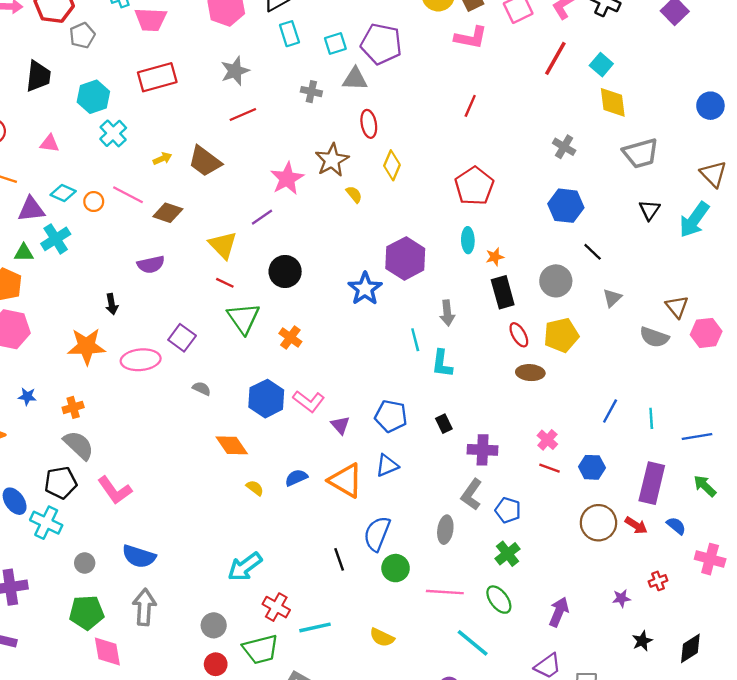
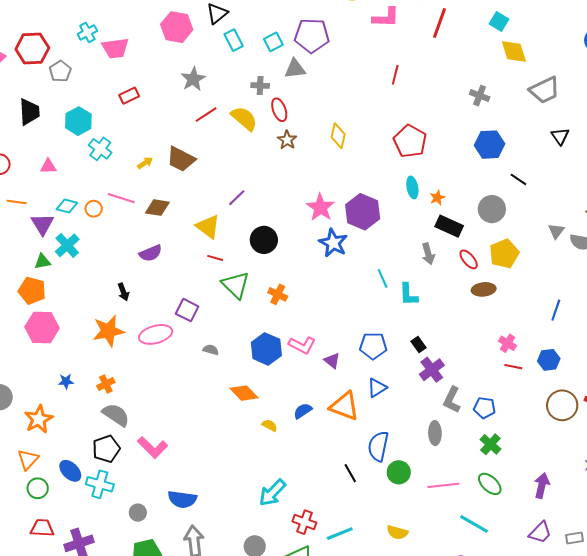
red line: (555, 58) -> (439, 23), moved
red rectangle: (157, 77) -> (129, 96), size x0.6
red ellipse: (369, 124) -> (279, 110), moved
brown star: (332, 160) -> (287, 140), size x0.7
pink star: (287, 178) -> (320, 207), moved
yellow semicircle: (354, 194) -> (244, 118), moved, size x1.8
purple triangle: (31, 209) -> (42, 224), turned -45
black rectangle: (503, 292) -> (449, 226), turned -40
gray triangle: (612, 298) -> (556, 231), moved
gray arrow: (447, 313) -> (428, 254), moved
purple cross: (483, 450) -> (432, 370), moved, turned -30

